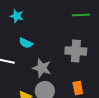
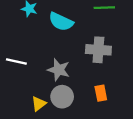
cyan semicircle: (26, 43) -> (61, 22), moved, size x1.5

